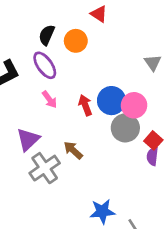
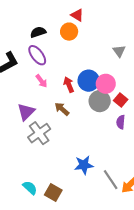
black semicircle: (47, 35) -> (38, 32), turned 49
orange circle: (76, 41) -> (69, 32), moved
red square: (153, 140) -> (121, 100), moved
brown arrow: (73, 150) -> (62, 109), moved

